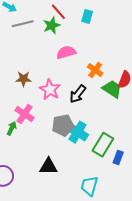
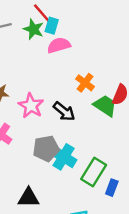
cyan rectangle: (87, 16) -> (52, 26), moved
green star: (52, 25) -> (33, 29), turned -30
pink semicircle: (66, 52) -> (59, 45), moved
black arrow: (78, 94) -> (64, 111), turned -90

